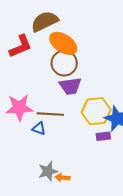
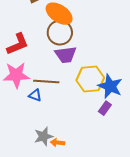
red L-shape: (21, 46) -> (18, 44), moved
purple rectangle: (103, 136) -> (105, 108), moved, turned -48

